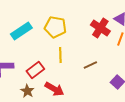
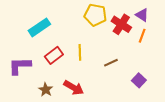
yellow pentagon: (55, 27) -> (95, 15), moved
red rectangle: (35, 70) -> (54, 55), moved

